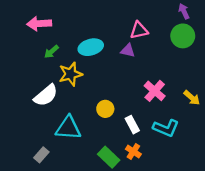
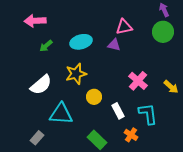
yellow star: (71, 74) -> (76, 74), moved
cyan L-shape: (166, 128) -> (148, 114), turned -120
orange cross: (133, 152) -> (131, 135), moved

